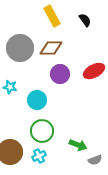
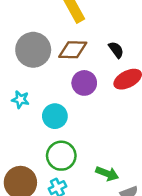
black semicircle: (85, 20) -> (116, 50), moved

